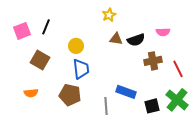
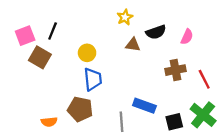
pink semicircle: (163, 32) -> (187, 37), turned -64
black semicircle: (136, 40) -> (156, 32), moved
brown square: (40, 60) -> (40, 57), moved
orange semicircle: (31, 93) -> (49, 122), moved

